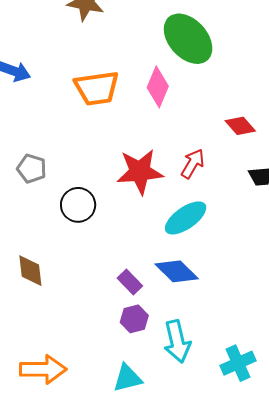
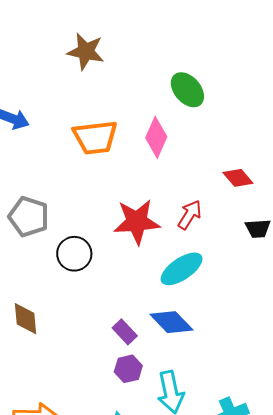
green ellipse: (188, 39) -> (187, 90), size x0.7
gray pentagon: (32, 169) -> (29, 217), size x1.4

